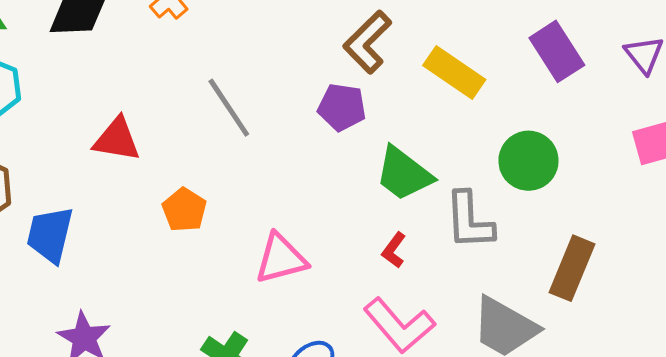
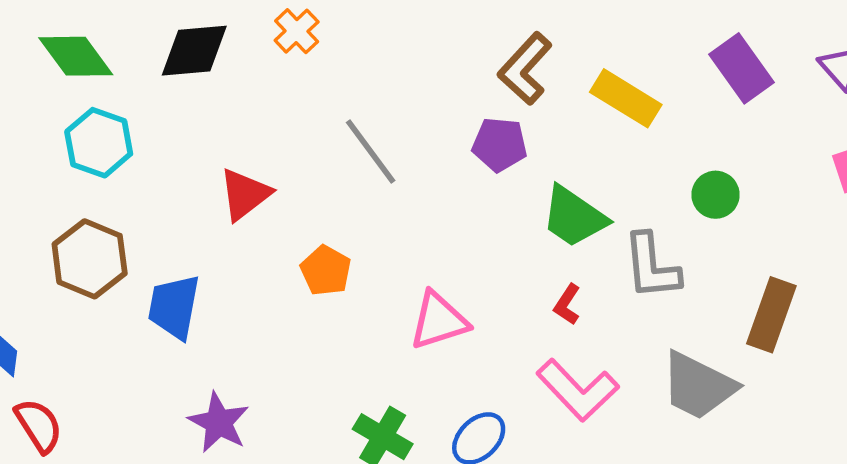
red triangle: (117, 140) -> (245, 194), turned -44
green circle: (528, 161) -> (716, 195), size x0.7

